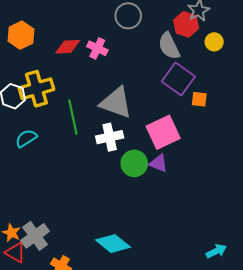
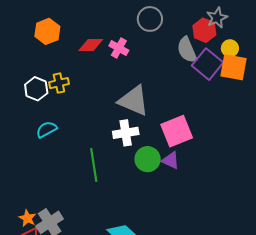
purple square: (178, 79) -> (207, 64), moved
yellow cross: (36, 89) -> (59, 83), size x0.6
orange square: (199, 99) -> (234, 67), moved, size x1.8
green line: (73, 117) -> (94, 165), moved

